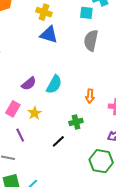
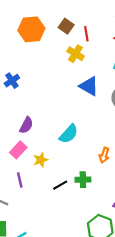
blue triangle: (49, 35) -> (89, 86), moved
purple semicircle: (29, 84) -> (26, 125), moved, turned -35
black line: (58, 141) -> (60, 185), moved

